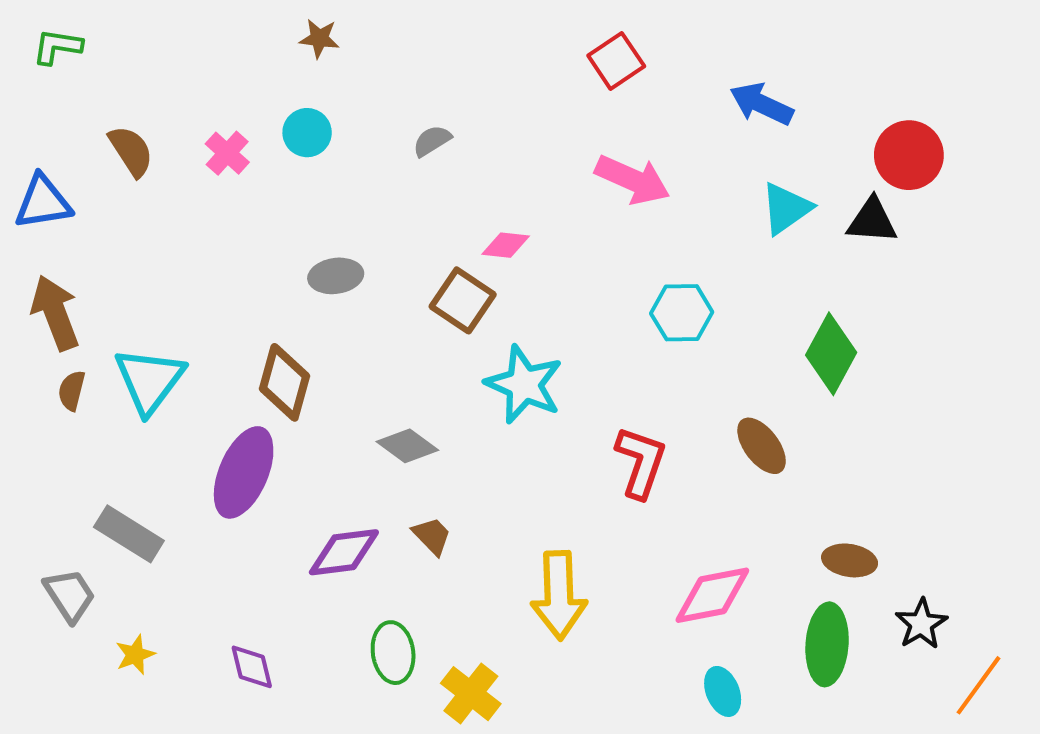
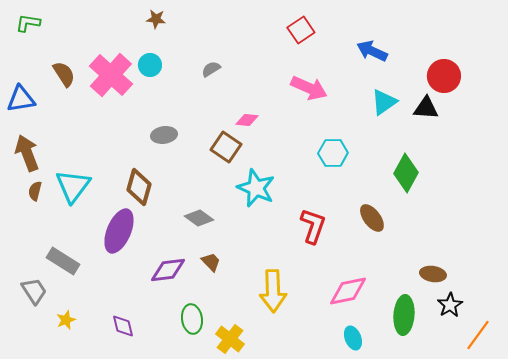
pink cross: (227, 153) -> (111, 75), size x2.0
brown ellipse: (850, 560) -> (433, 274), moved

